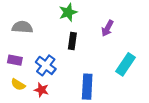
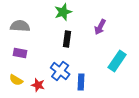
purple rectangle: (15, 60) -> (20, 53), moved
blue cross: (46, 65) -> (60, 71), moved
blue rectangle: (87, 87) -> (81, 82), size x0.7

